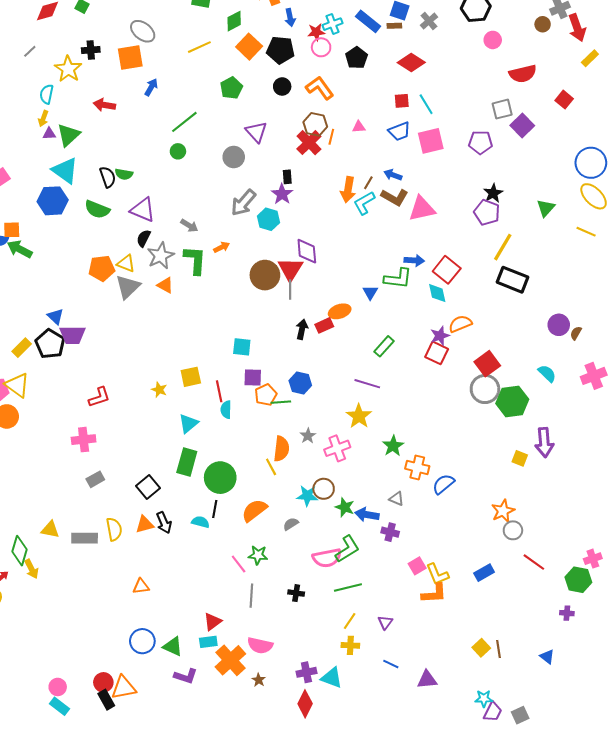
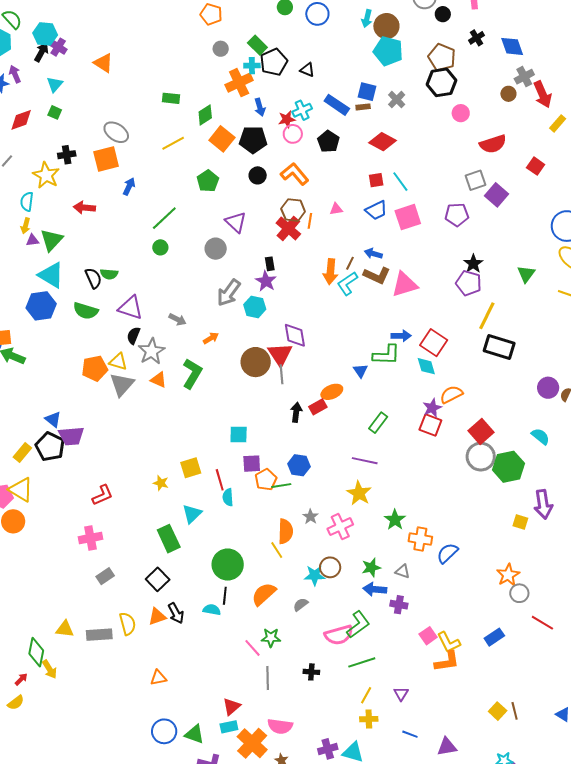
green L-shape: (195, 260) -> (192, 374), moved, turned 32
green rectangle: (187, 462) -> (169, 539), moved, turned -36
green star: (345, 507) -> (371, 567), moved, turned -30

